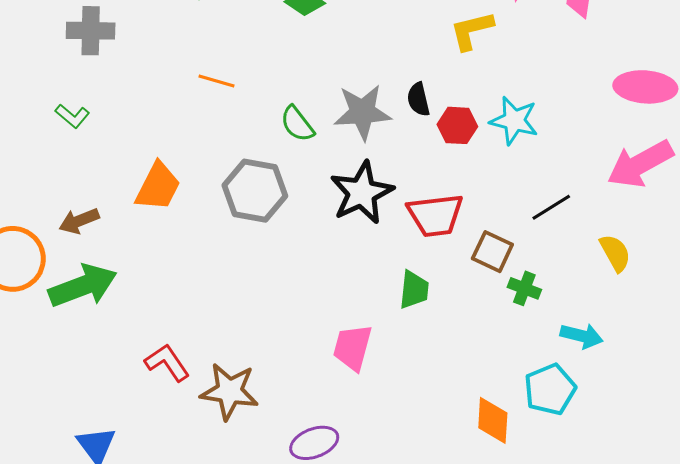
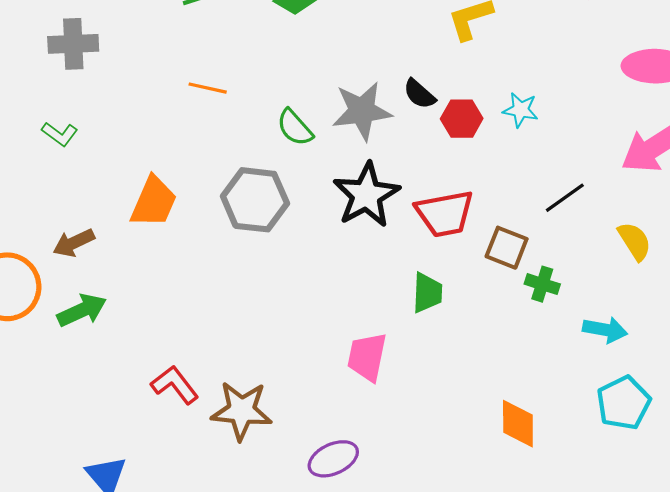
black semicircle: (418, 99) -> (419, 94), turned -32
cyan star: (514, 121) -> (521, 110), size x0.7
green arrow: (83, 286) -> (82, 310), size x0.7
cyan pentagon: (550, 389) -> (624, 403), moved

